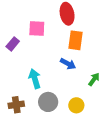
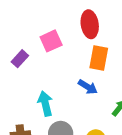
pink square: (37, 28) -> (51, 41), turned -30

